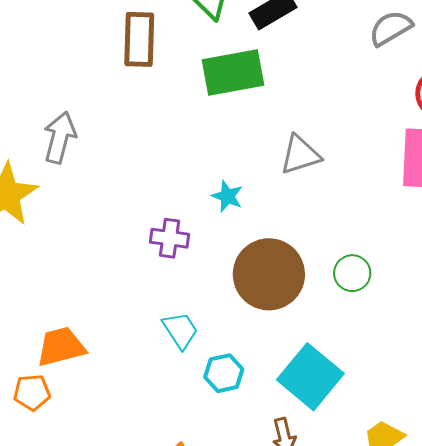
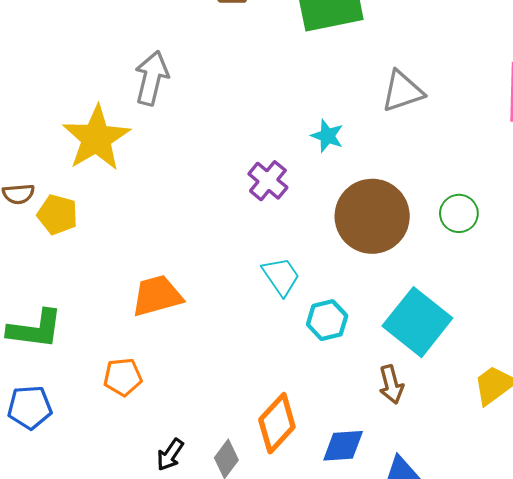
purple cross: (170, 238) -> (268, 181), turned 33
orange pentagon: (32, 392) -> (123, 377), moved

